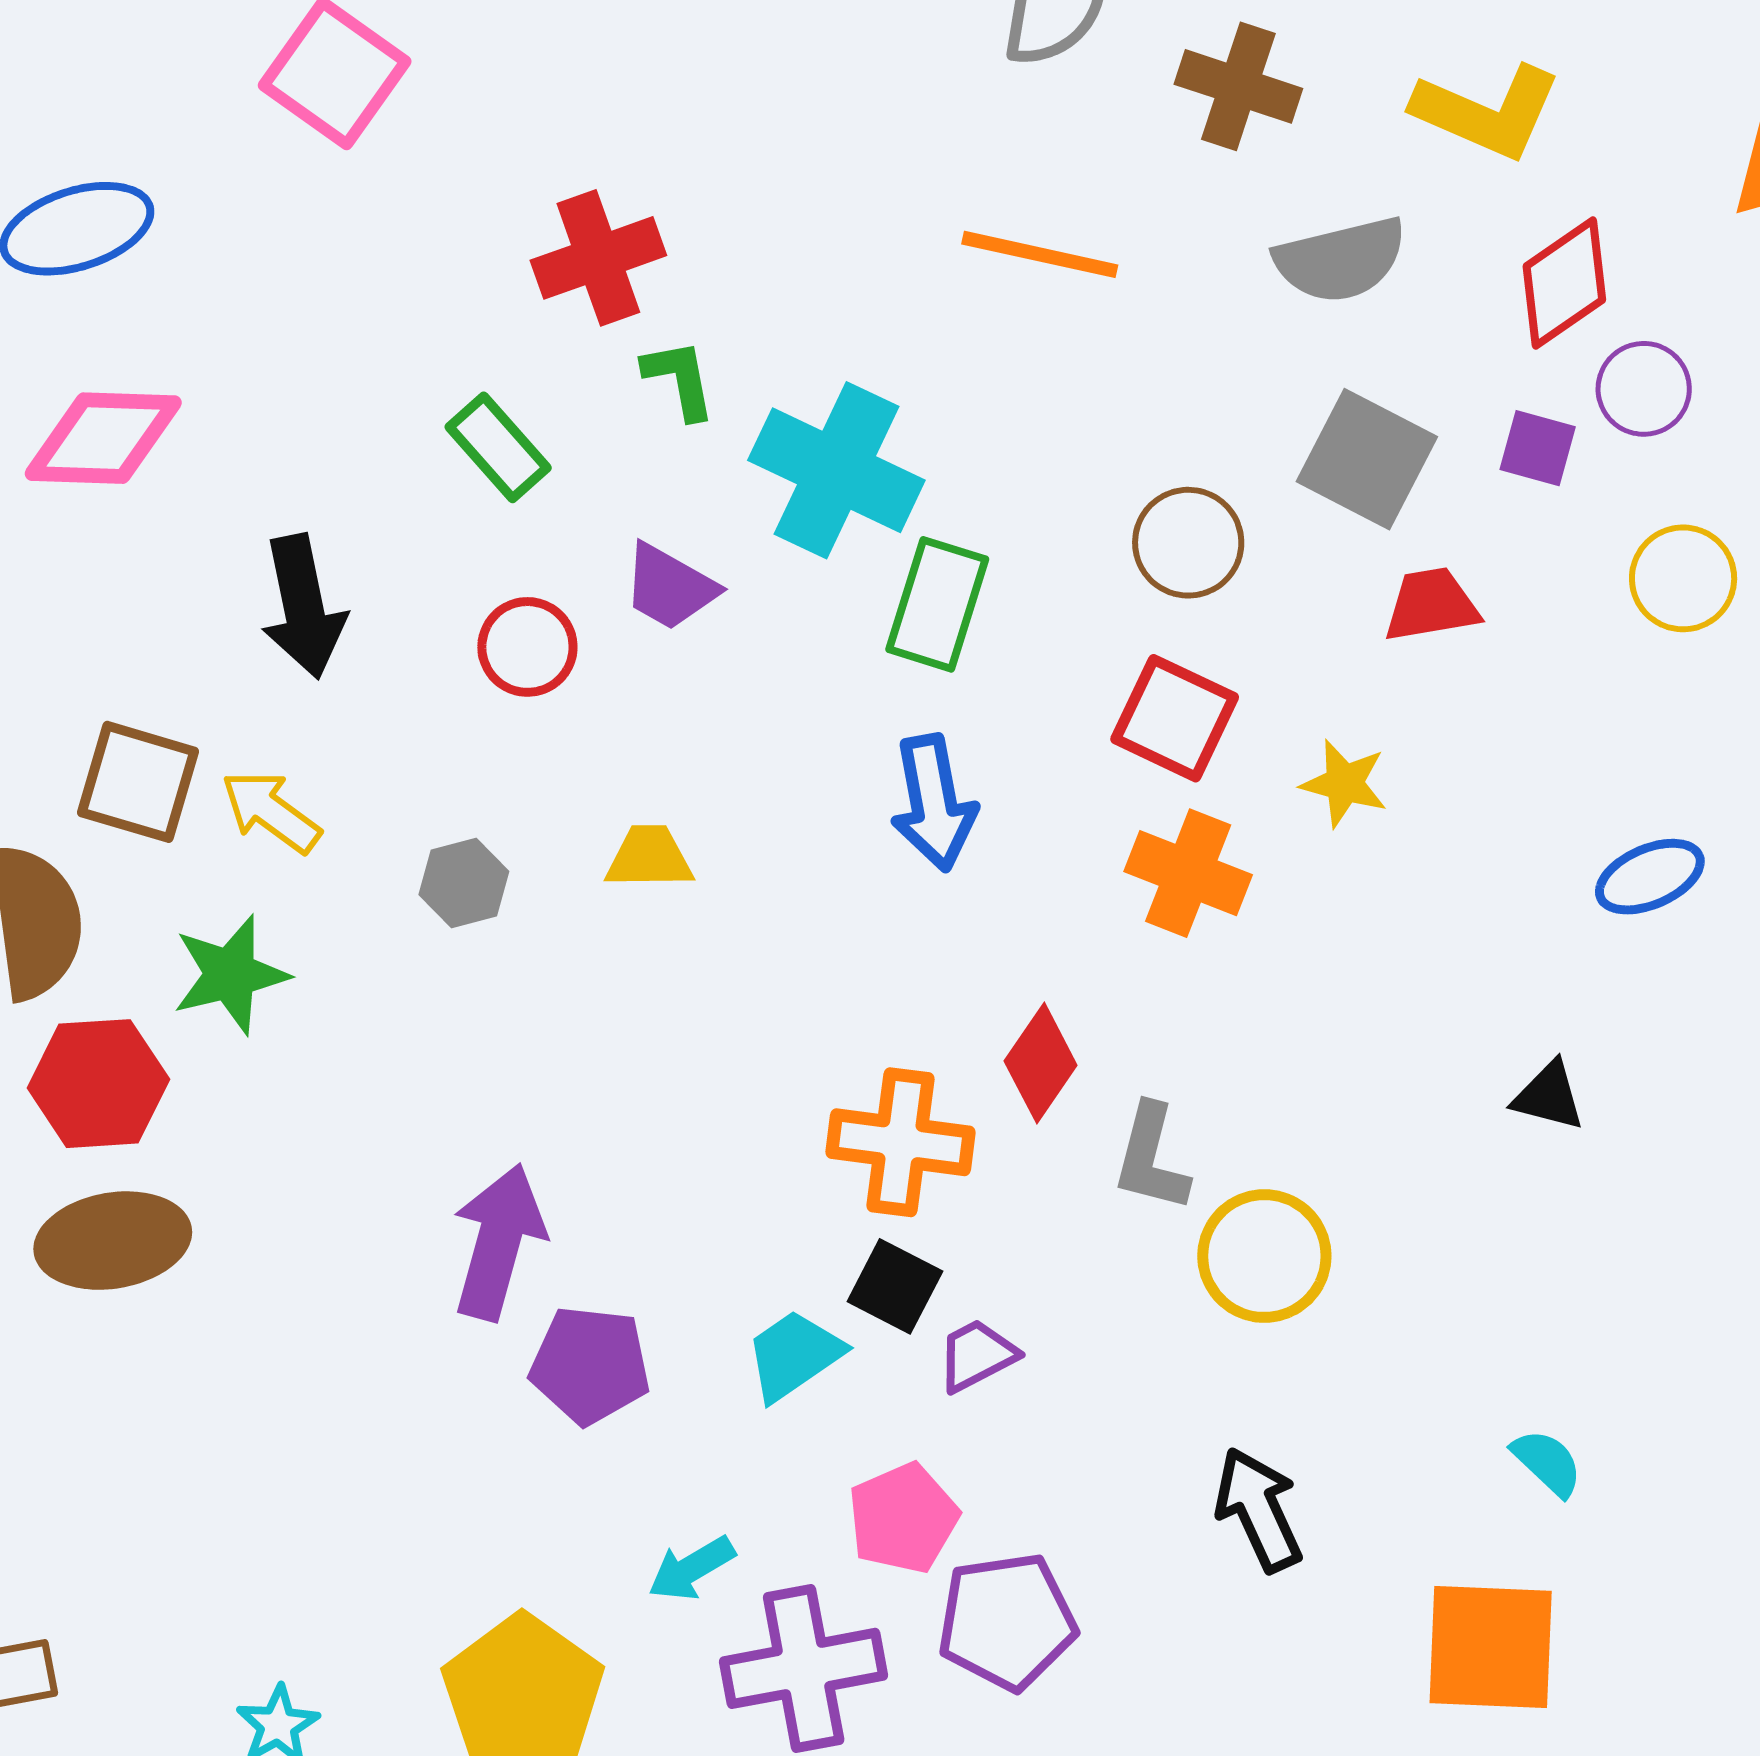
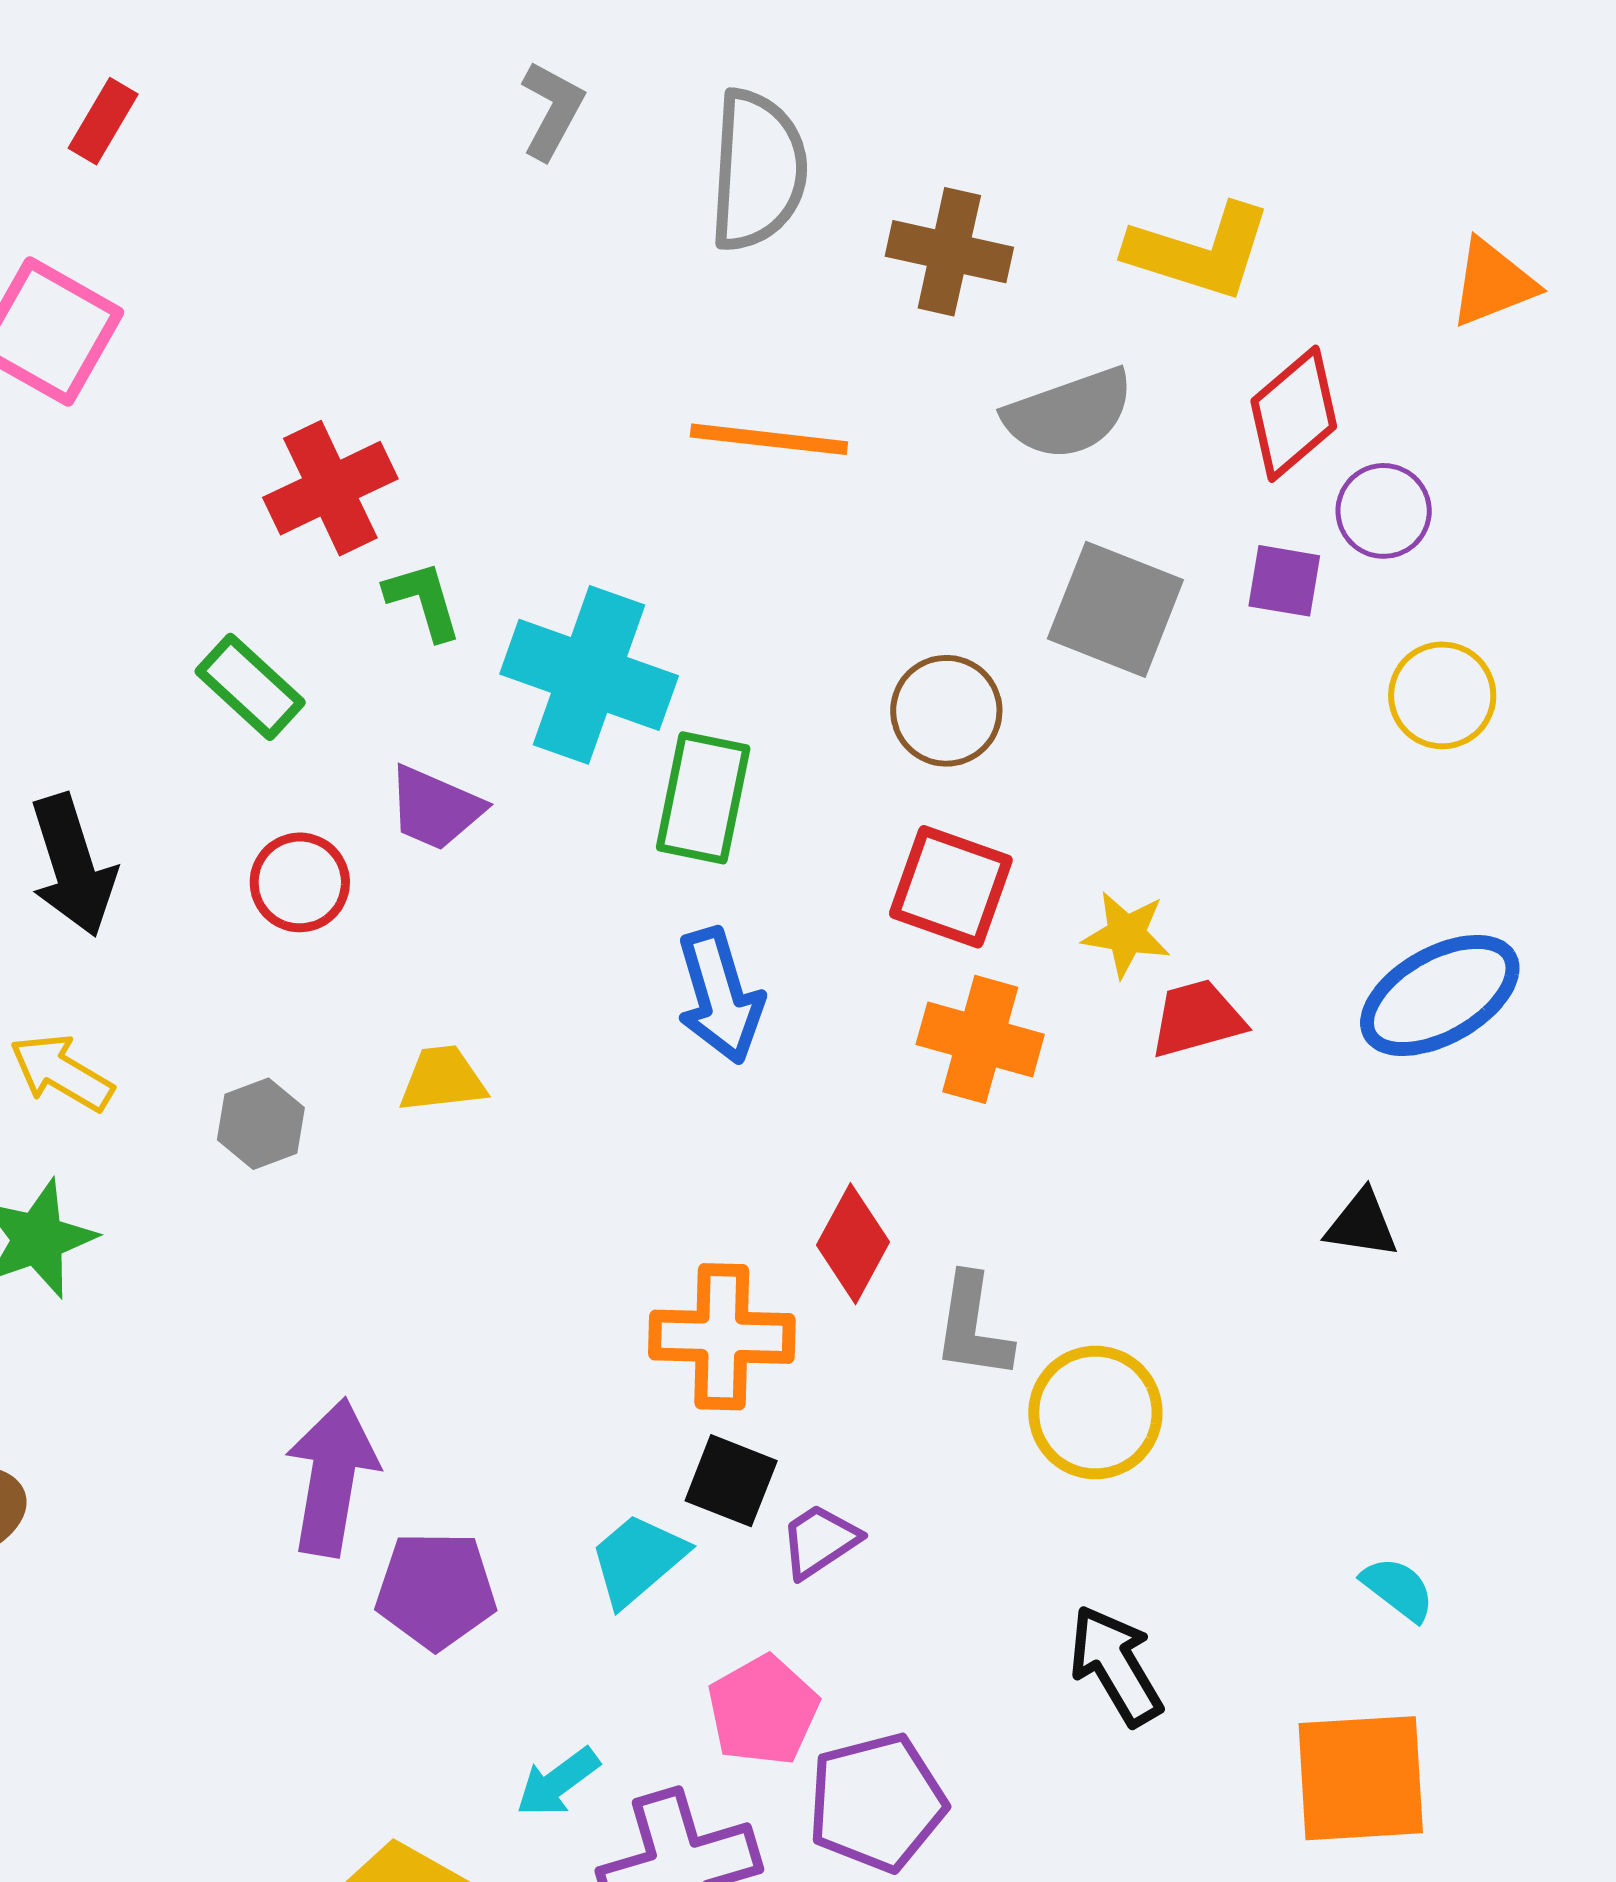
red trapezoid: (1431, 605) -> (1197, 1019), moved
blue ellipse: (1650, 877) -> (1440, 995), size x1.5

